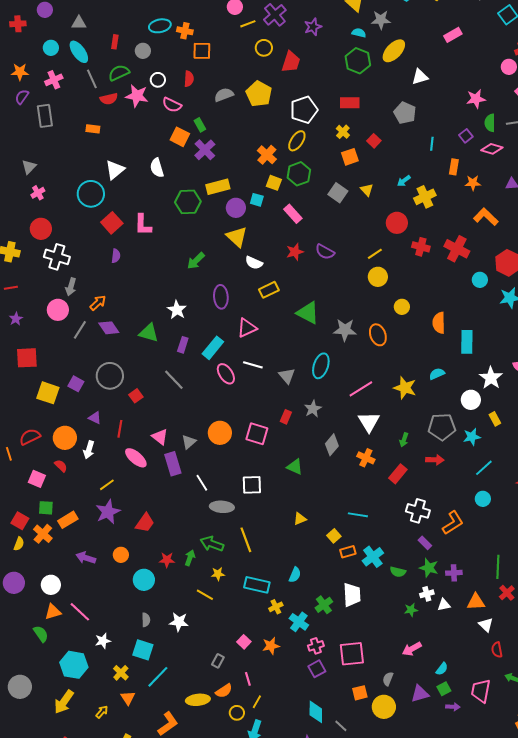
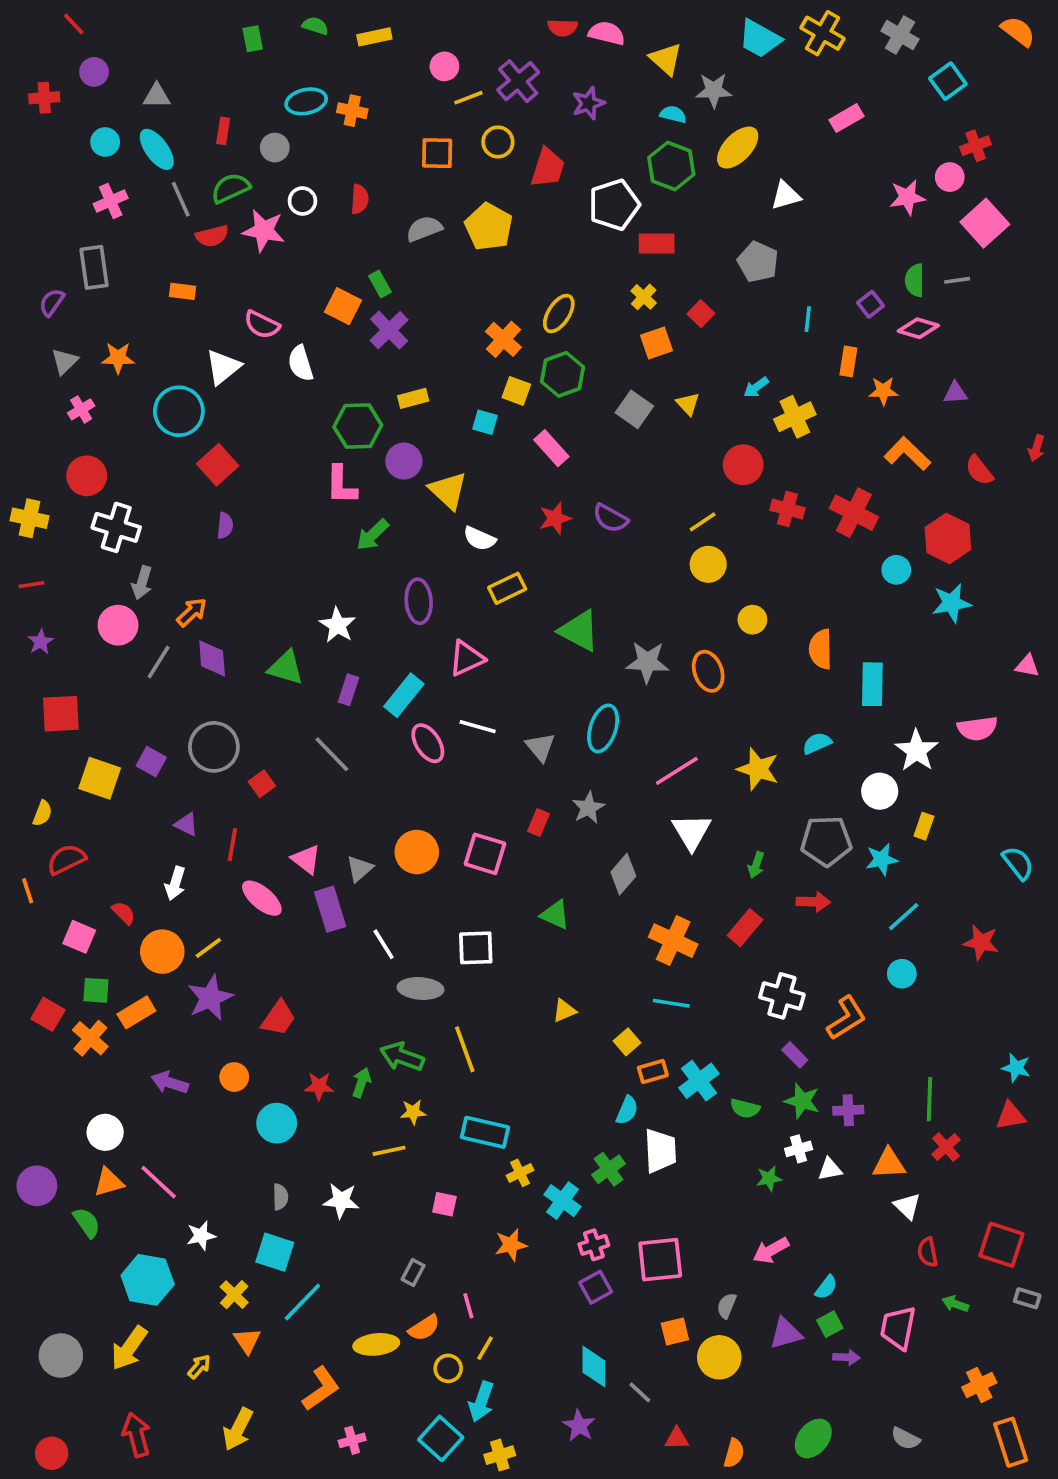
orange square: (202, 51) -> (437, 153), moved
orange star: (20, 72) -> (118, 358), moved
purple semicircle: (22, 97) -> (52, 302), moved
pink star: (476, 99) -> (907, 197), moved
pink semicircle: (172, 105) -> (262, 325), moved
white pentagon: (304, 110) -> (614, 205), moved
yellow rectangle: (218, 187) -> (413, 398), size x0.7
purple circle: (236, 208) -> (404, 461), moved
pink L-shape: (143, 225) -> (341, 485), moved
purple diamond: (109, 328) -> (212, 658), turned 30
yellow rectangle: (495, 419) -> (924, 826), turned 48
orange circle: (65, 438) -> (162, 952), moved
orange cross: (366, 458) -> (673, 941), moved, size x1.4
yellow semicircle: (19, 544) -> (42, 813), moved
cyan semicircle: (295, 575) -> (627, 1110), moved
purple circle: (14, 583) -> (37, 1186), moved
yellow line: (205, 595) -> (389, 1151), turned -42
pink square: (244, 642) -> (444, 1204), moved, turned -32
gray circle: (20, 687) -> (61, 1355), moved

